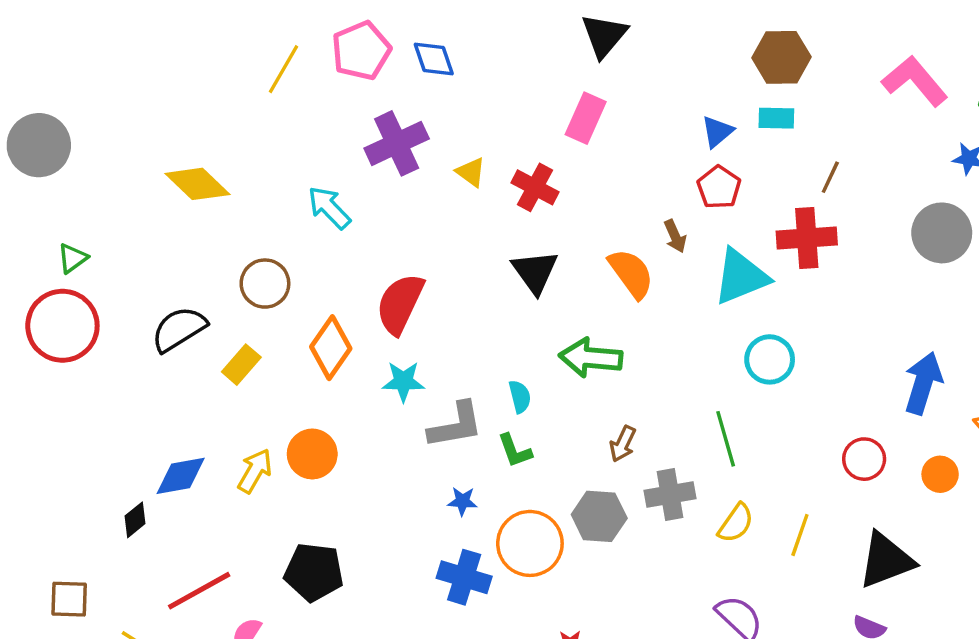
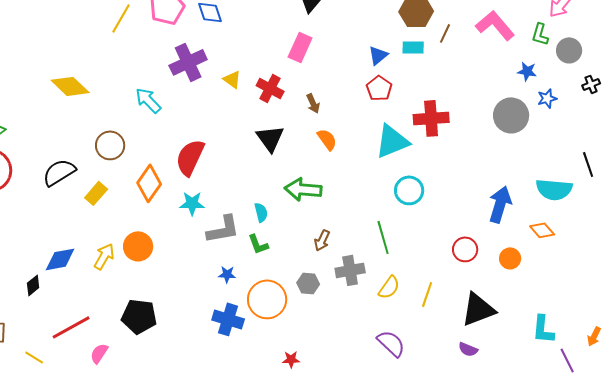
brown line: (830, 177) -> (445, 33), moved
brown arrow: (675, 236) -> (313, 103), moved
orange semicircle: (631, 273) -> (327, 139), size x0.7
gray hexagon: (599, 516) -> (308, 283), size x0.7

